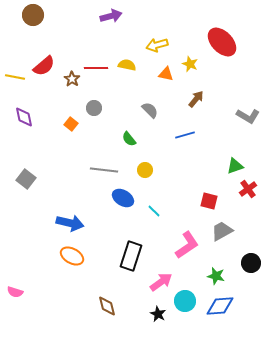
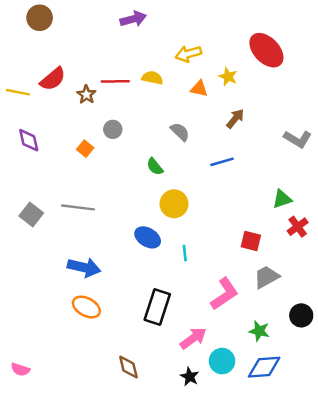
gray line: (104, 170) -> (78, 207), moved
yellow circle: (145, 170) -> (174, 204), size x1.5
cyan line: (154, 211) -> (185, 253), turned 40
pink semicircle: (15, 292) -> (20, 369), moved

